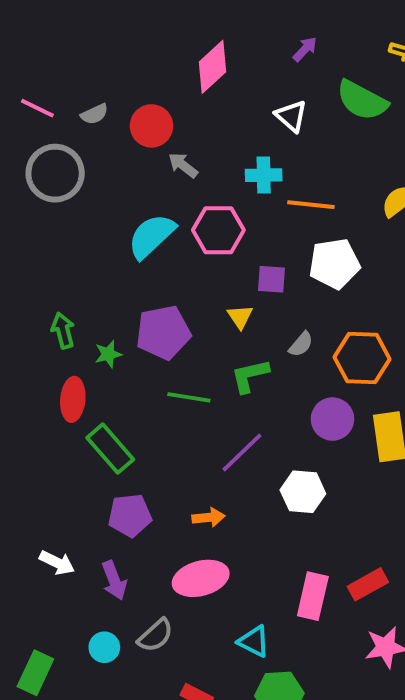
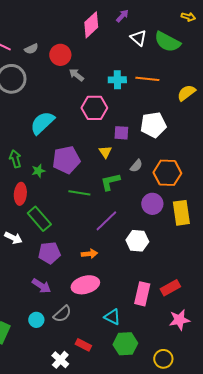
purple arrow: (305, 49) -> (122, 16), moved
white triangle: (291, 116) -> (138, 38), moved
orange line: (311, 205) -> (147, 79), moved
cyan semicircle: (151, 236) -> (42, 123), moved
white arrow: (57, 563) -> (13, 238), moved
purple arrow: (114, 580) -> (41, 286), turned -36

